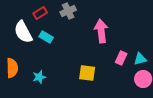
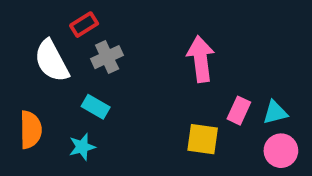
gray cross: (68, 11) -> (107, 57), moved
cyan rectangle: (46, 37) -> (96, 107), moved
yellow square: (87, 73) -> (203, 139), moved

